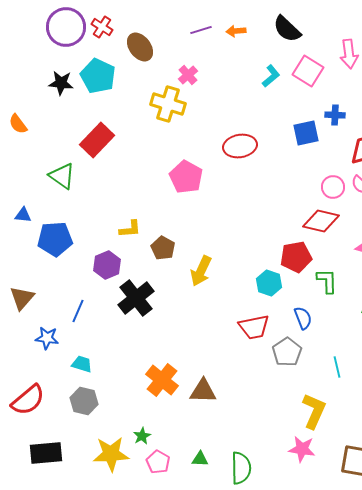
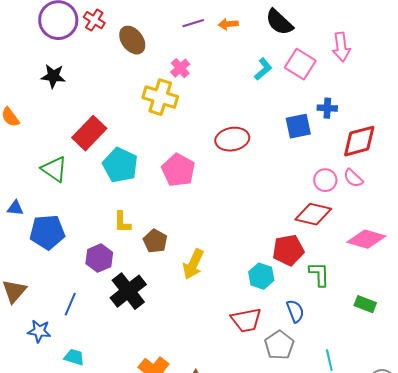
cyan pentagon: (98, 76) -> (120, 165), moved
yellow L-shape: (130, 229) -> (122, 222), turned 95

